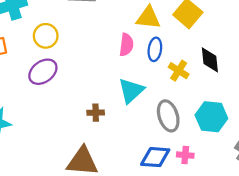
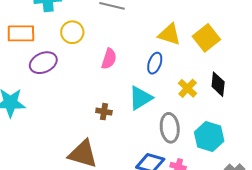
pink semicircle: (126, 45) -> (109, 59), moved
blue ellipse: (155, 49) -> (155, 63), moved
purple ellipse: (43, 72) -> (43, 63), moved

